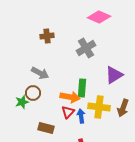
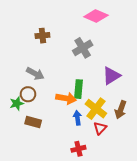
yellow cross: (99, 107) -> (96, 109), turned 30
red triangle: (68, 112) -> (100, 128), moved
brown rectangle: (46, 128) -> (33, 122), moved

